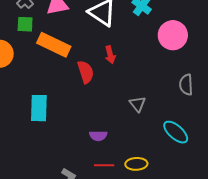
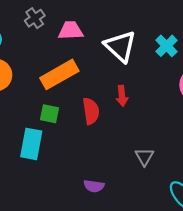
green square: (25, 24) -> (49, 114), moved
orange rectangle: (54, 45) -> (59, 74), turned -64

